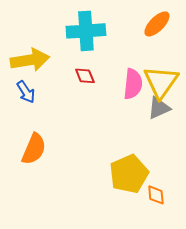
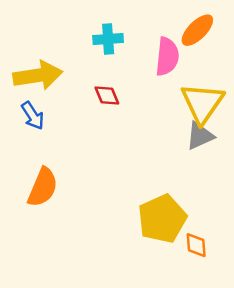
cyan cross: (86, 31) -> (108, 39), size x0.6
pink semicircle: (133, 84) -> (167, 57), moved

